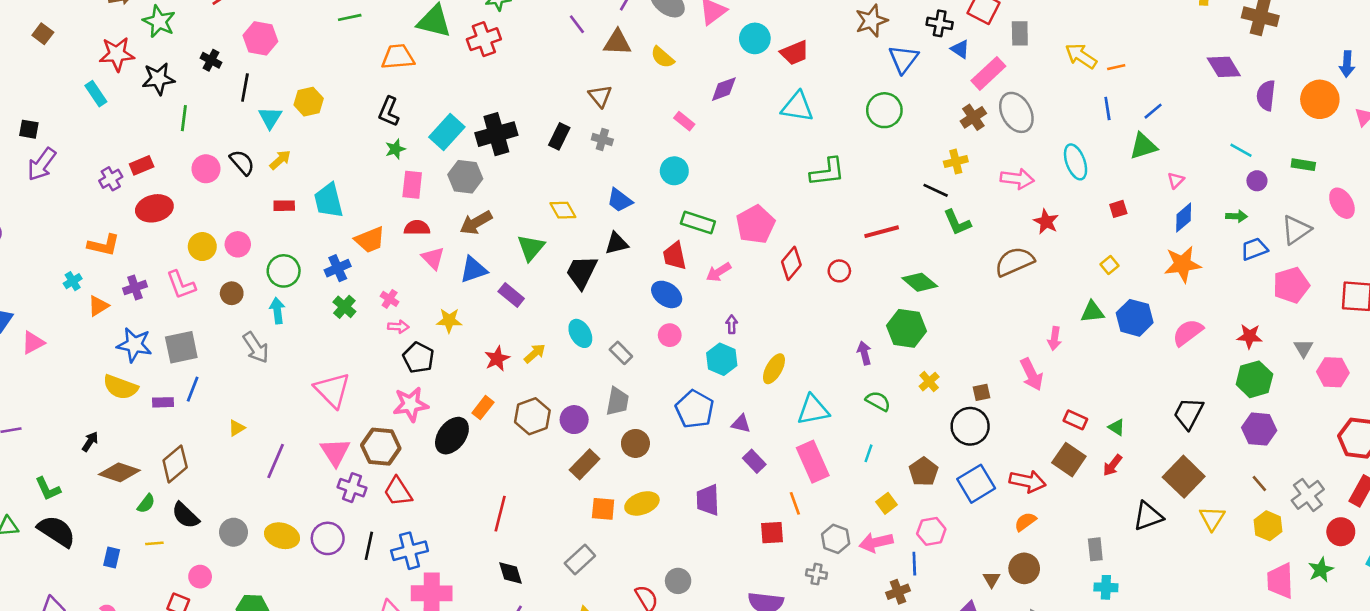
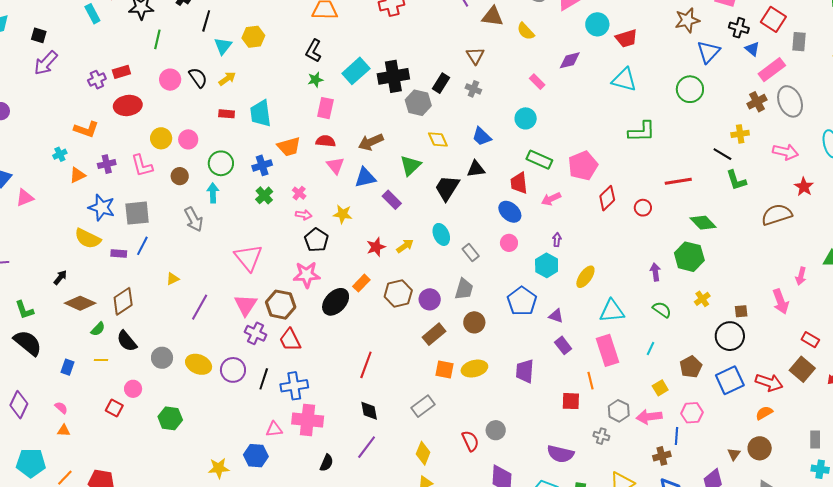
gray hexagon: (465, 177) -> (418, 103), moved

